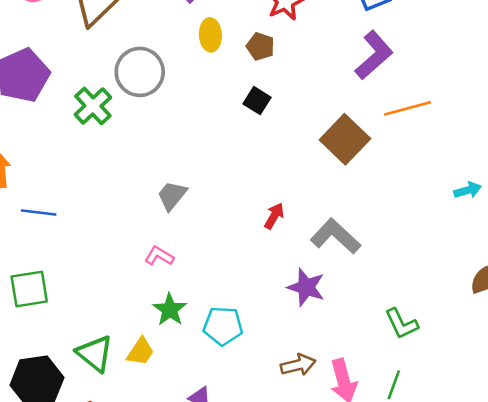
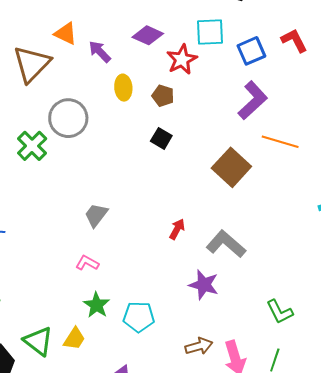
orange line: (407, 108) -> (280, 142), turned 33

